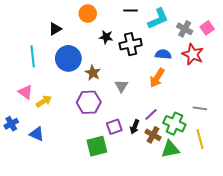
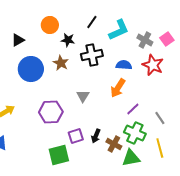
black line: (131, 10) -> (92, 22), turned -56
black star: (106, 37) -> (68, 40), moved
brown star: (93, 73) -> (61, 63), moved
gray line: (200, 108) -> (160, 118), turned 48
purple line: (151, 115) -> (133, 109), moved

